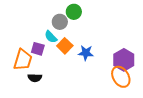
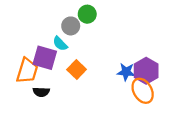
orange square: (65, 46) -> (77, 70), moved
purple square: (38, 49) -> (45, 58), size x1.5
blue star: (86, 53) -> (126, 72), moved

